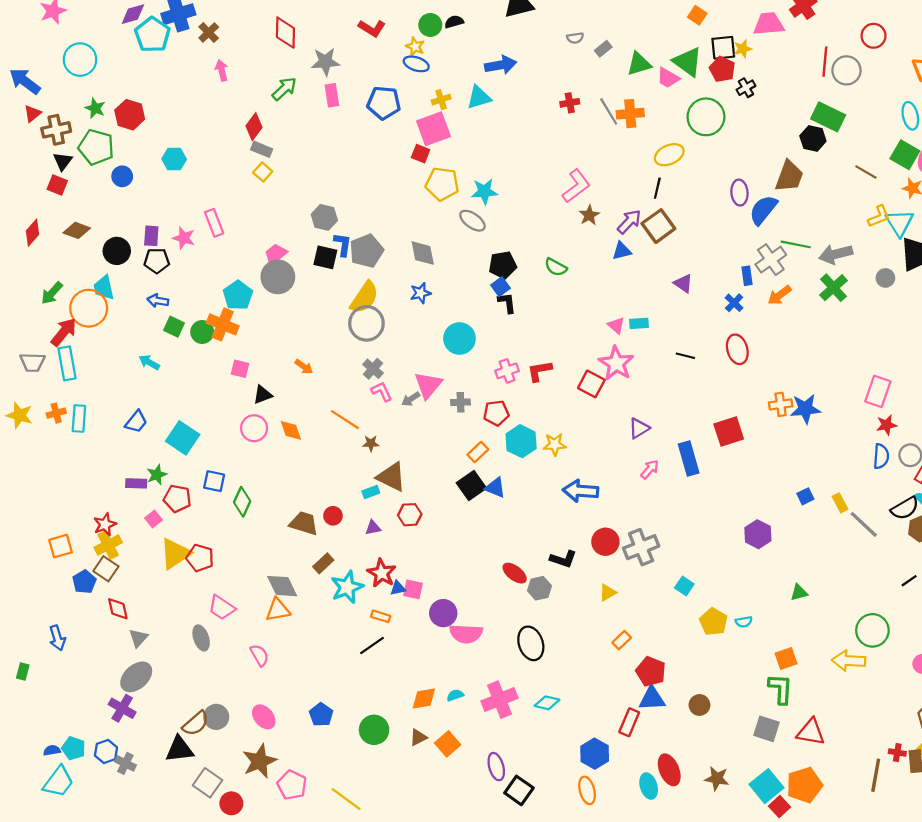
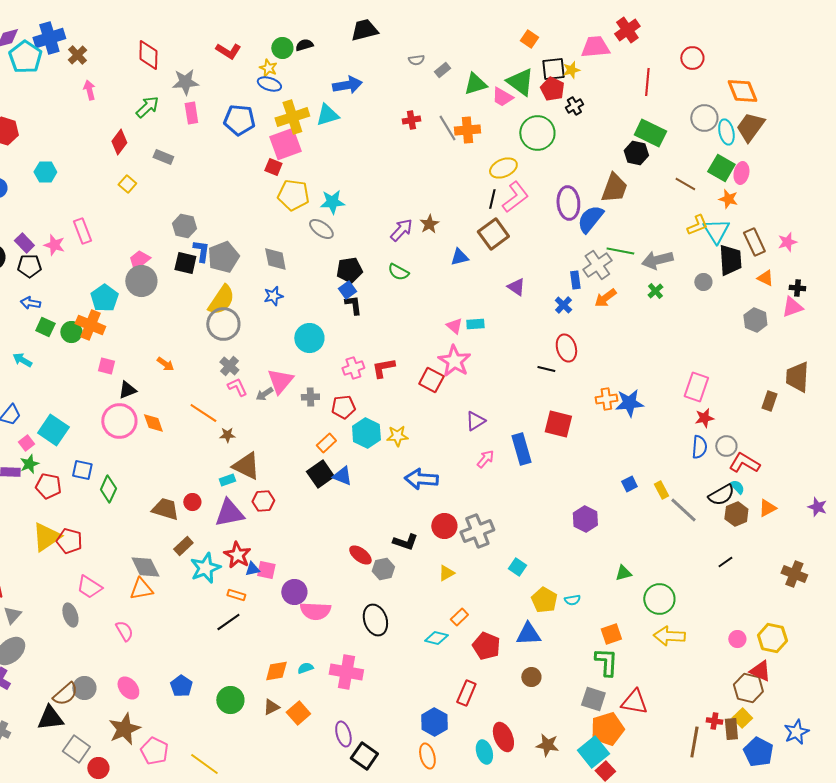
gray circle: (846, 70) -> (704, 118), moved
yellow cross: (441, 100) -> (292, 117), size x1.8
gray rectangle: (262, 149) -> (163, 157), moved
pink L-shape: (576, 186) -> (515, 197), moved
purple ellipse: (739, 193) -> (568, 203), size x1.4
purple arrow: (629, 222) -> (401, 230), moved
purple rectangle: (151, 236) -> (24, 243), turned -48
green cross: (834, 288) -> (655, 291), size x0.6
black line: (685, 356) -> (546, 369), moved
pink circle: (254, 428) -> (119, 421), size x1.4
red square: (729, 431) -> (558, 424), turned 32
pink square: (154, 519) -> (26, 443), moved
purple triangle: (373, 528) -> (229, 513), size x2.0
green circle: (872, 630) -> (659, 599), moved
blue triangle: (652, 698) -> (528, 634), moved
pink cross: (499, 700) -> (346, 672), turned 32
cyan diamond: (547, 703) -> (436, 638), moved
orange pentagon: (804, 785) -> (607, 729), moved

